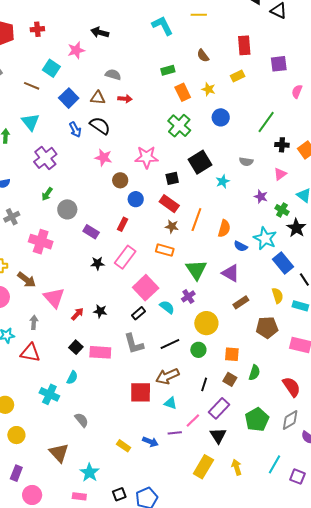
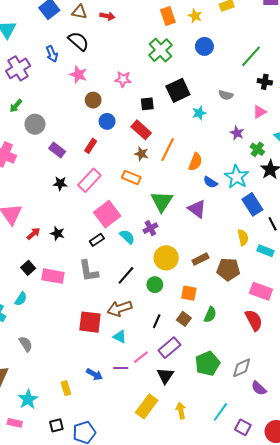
blue arrow: (75, 130) -> (52, 54), moved
pink star: (147, 157) -> (123, 79), size x0.7
brown rectangle: (241, 302) -> (201, 259), moved
black line: (170, 344) -> (126, 275), turned -30
red semicircle: (292, 387) -> (254, 320), moved
yellow rectangle: (124, 446) -> (66, 388), moved, turned 32

